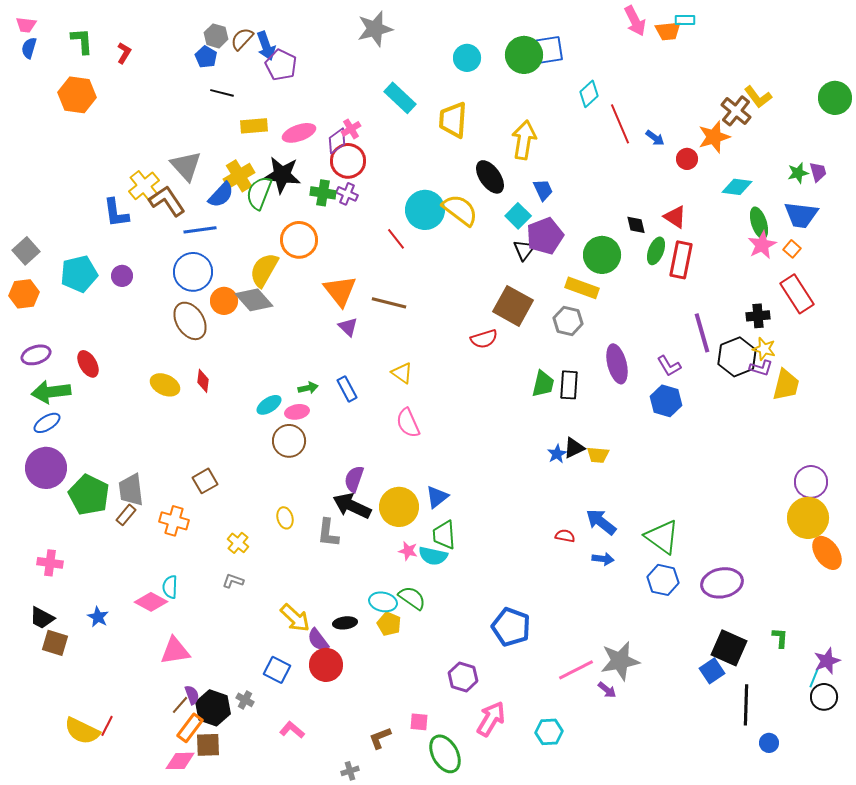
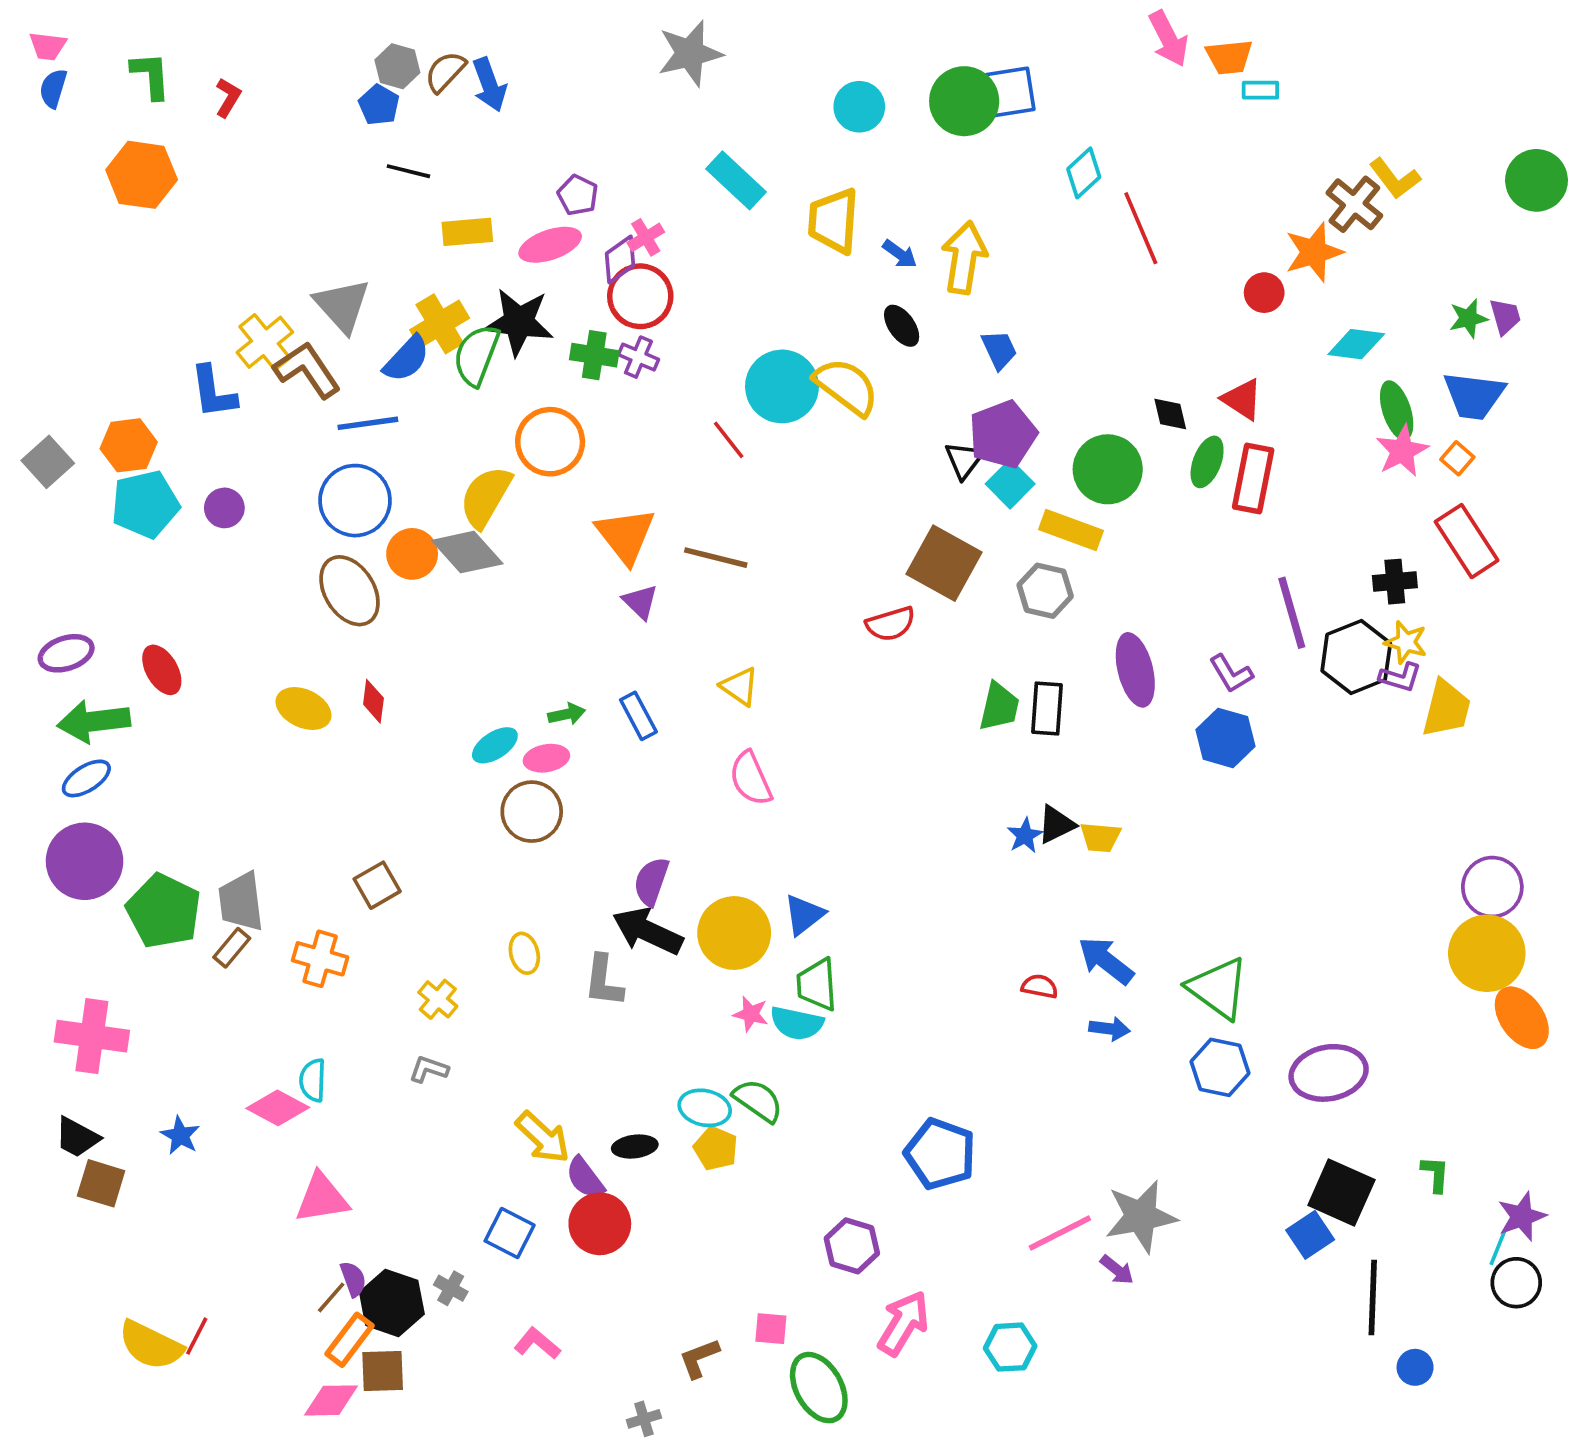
cyan rectangle: (685, 20) -> (1260, 90), moved
purple pentagon: (281, 65) -> (578, 195), moved, size x0.7
blue arrow: (655, 138) -> (900, 254), moved
black ellipse: (490, 177) -> (902, 326), size x0.7
cyan square: (518, 216) -> (1010, 484), moved
orange hexagon: (24, 294) -> (129, 445), moved
pink cross: (50, 563) -> (92, 1036), size x1.5

